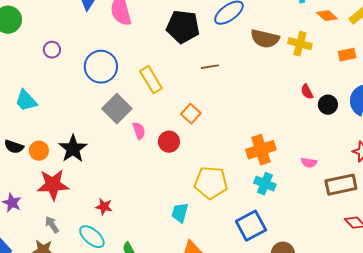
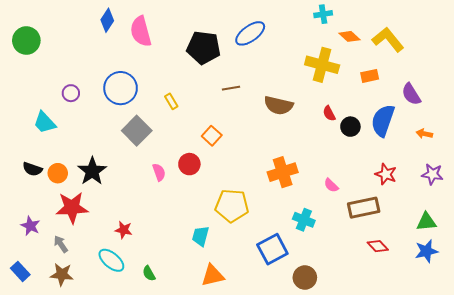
brown semicircle: (265, 39) -> (279, 105), moved
yellow cross: (300, 44) -> (322, 65), size x1.4
purple circle: (52, 50) -> (71, 93), moved
yellow rectangle: (151, 80) -> (171, 101), size x0.6
pink semicircle: (139, 131) -> (159, 172), moved
pink semicircle: (309, 163) -> (331, 185), turned 35
cyan cross: (265, 184) -> (304, 220), moved
gray arrow: (52, 225) -> (61, 244), moved

